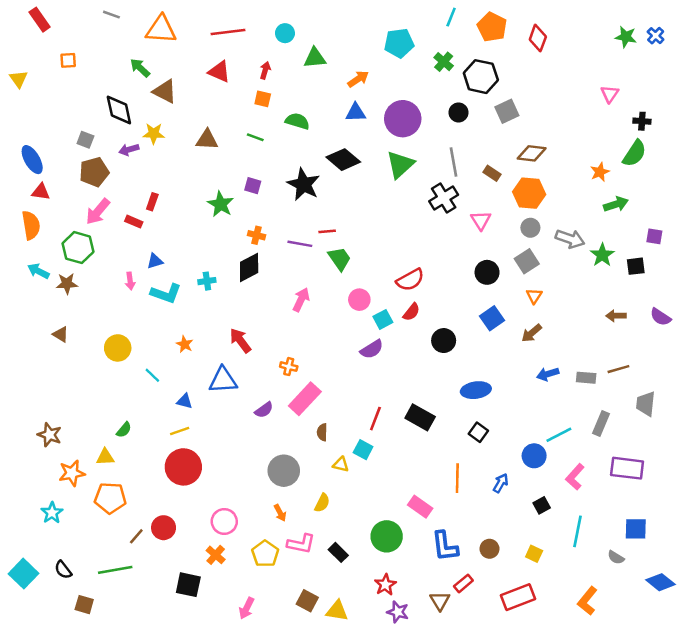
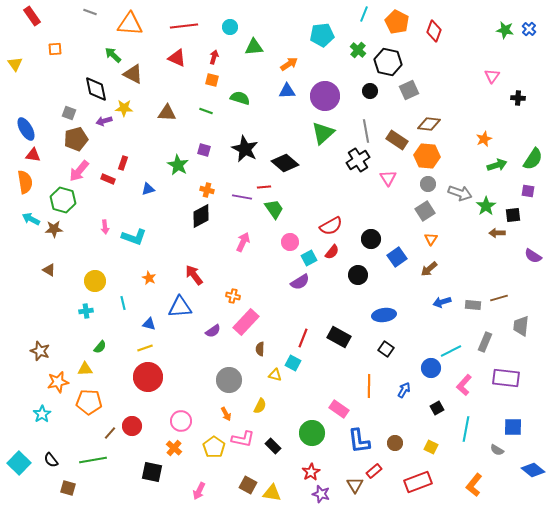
green semicircle: (634, 153) -> (533, 159), moved
black diamond: (343, 160) -> (285, 163), moved
brown rectangle: (492, 173) -> (397, 140), size x1.5
blue triangle: (155, 261) -> (148, 189), moved
black circle: (487, 272) -> (371, 239), moved
cyan cross: (207, 281) -> (86, 311), moved
brown arrow: (616, 316) -> (497, 233), moved
cyan line: (152, 375) -> (123, 303), turned 32

